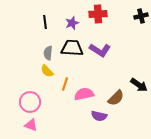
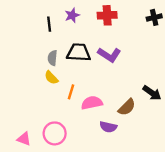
purple star: (72, 23) -> (72, 15), moved
pink circle: (30, 102) -> (55, 133), moved
pink triangle: (31, 125) -> (24, 139), moved

